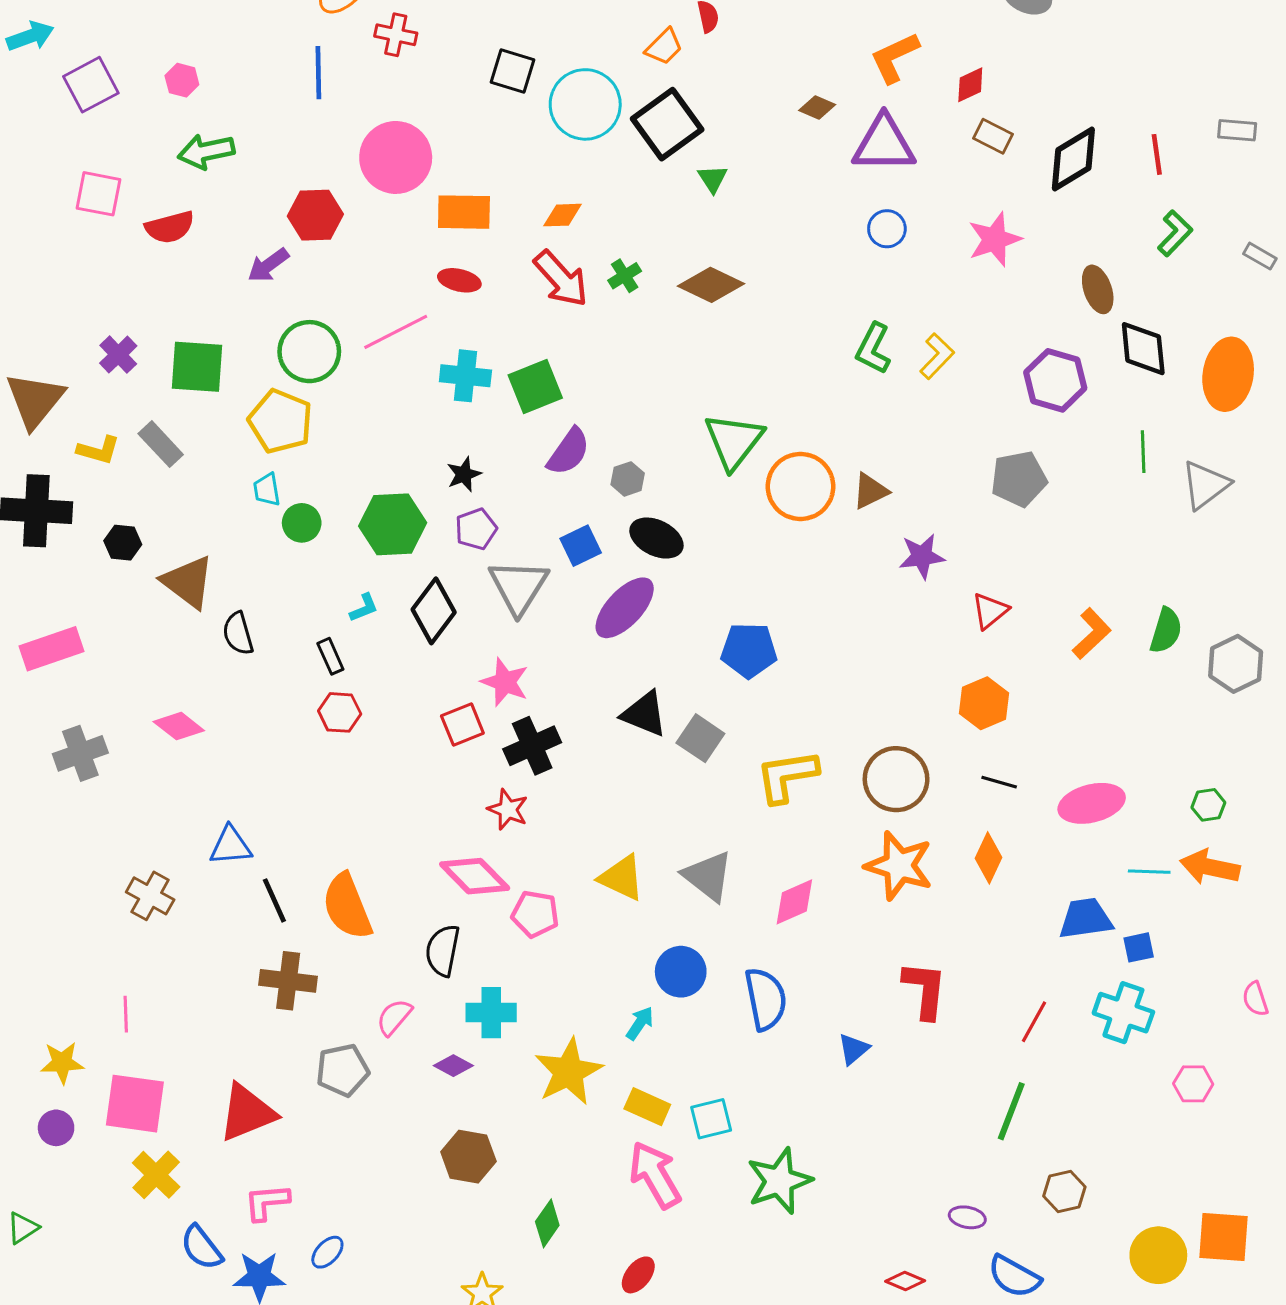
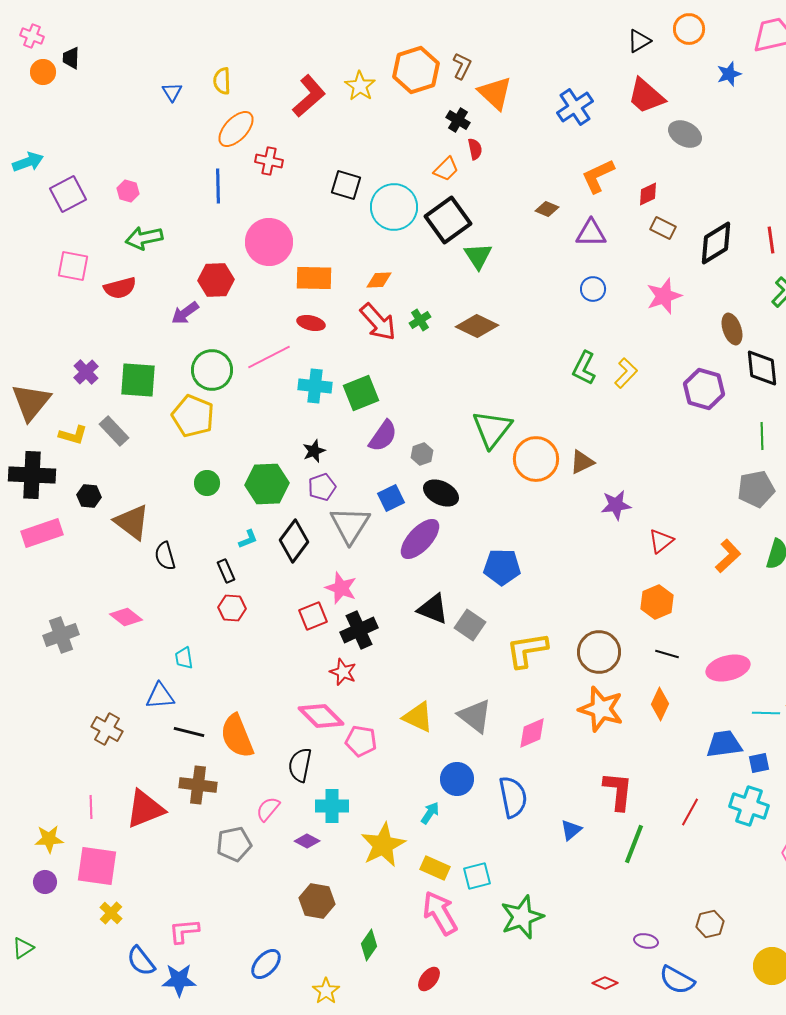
purple triangle: (884, 144) -> (591, 233), size x0.7
green triangle: (713, 179) -> (478, 256), size x1.4
gray pentagon: (1019, 479) -> (756, 489), moved
cyan trapezoid: (267, 490) -> (184, 658), moved
pink rectangle: (52, 649) -> (42, 533), moved
black line: (274, 900) -> (189, 732), turned -52
green line: (1011, 1111) -> (634, 844), moved
red triangle: (247, 1113) -> (145, 809), moved
yellow cross: (156, 1175) -> (111, 913), size x0.7
blue ellipse: (327, 1252) -> (266, 964), moved, size x1.4

